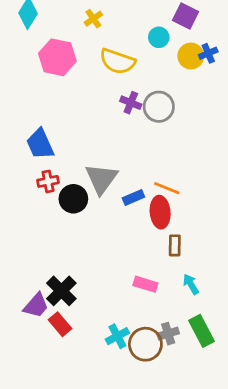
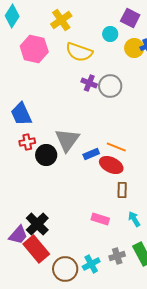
yellow cross: (93, 19) -> (61, 20), size x1.5
red ellipse: (160, 212) -> (111, 165), turned -60
red rectangle: (60, 324) -> (36, 249), size x1.5
cyan cross: (117, 336) -> (91, 264), moved
brown circle: (145, 344) -> (65, 269), moved

